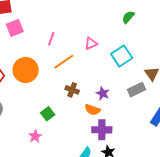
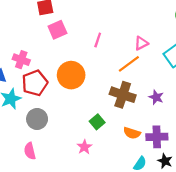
orange line: (64, 62) -> (129, 64), moved
brown cross: (72, 90) -> (123, 95), size x1.6
orange semicircle: (92, 110) -> (132, 133), moved

